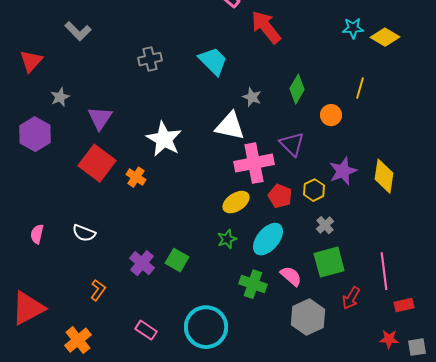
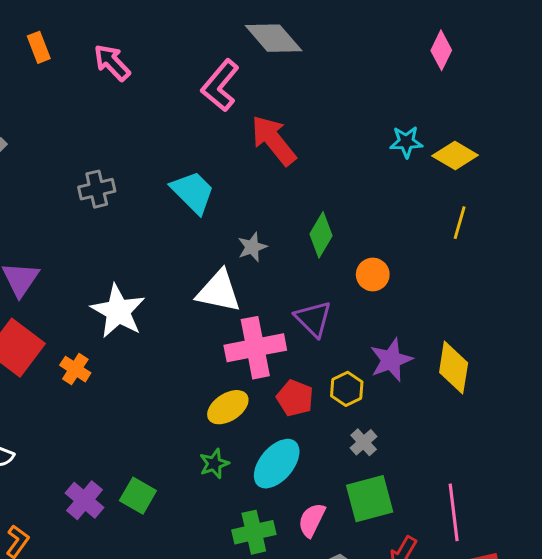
yellow line: (360, 88) -> (460, 223), moved
gray star: (252, 97) -> (252, 247), turned 30
pink semicircle: (291, 276) -> (312, 520), turned -105
green cross: (253, 284) -> (254, 532), turned -32

